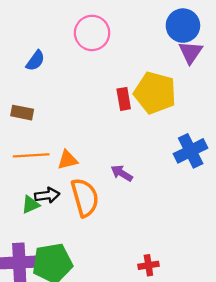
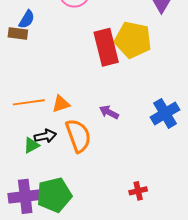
red rectangle: (124, 99) -> (106, 47), size x1.8
brown rectangle: (22, 113) -> (18, 33), moved
blue cross: (191, 151) -> (165, 113), moved

